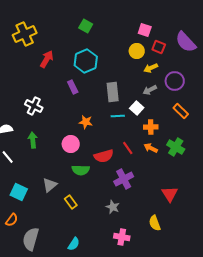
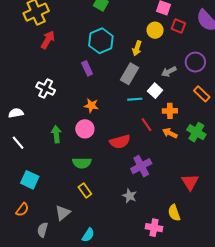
red arrow: (47, 59) -> (48, 40), moved
yellow arrow: (151, 68) -> (137, 48), moved, turned -48
gray rectangle: (113, 92) -> (130, 74), turned 36
orange star: (86, 122) -> (91, 106), moved
green arrow: (33, 140) -> (56, 134), moved
red line: (128, 148) -> (147, 125), moved
green semicircle: (81, 170) -> (82, 163), moved
gray triangle: (50, 185) -> (63, 213), moved
pink cross: (122, 237) -> (154, 228), moved
gray semicircle: (31, 239) -> (42, 230), size x0.6

